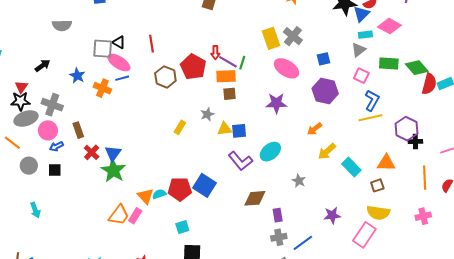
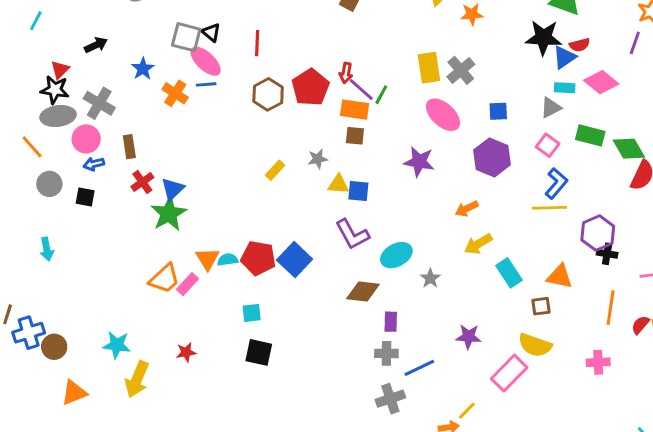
cyan ellipse: (270, 152) -> (396, 255), moved

